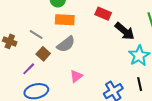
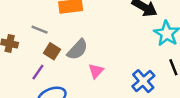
gray semicircle: (66, 44) -> (77, 50), moved

